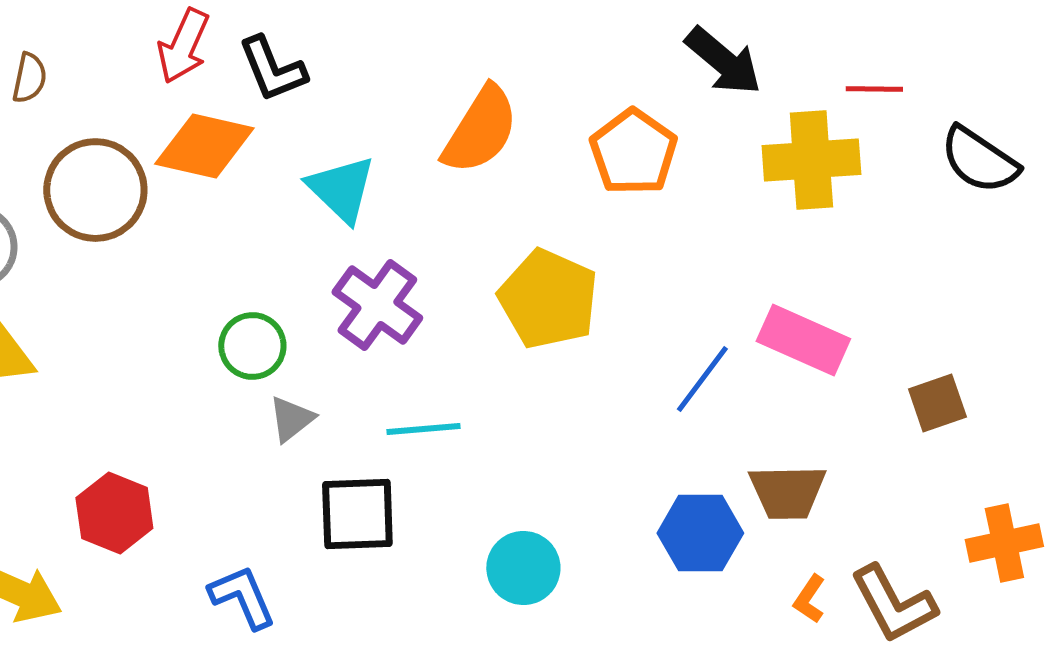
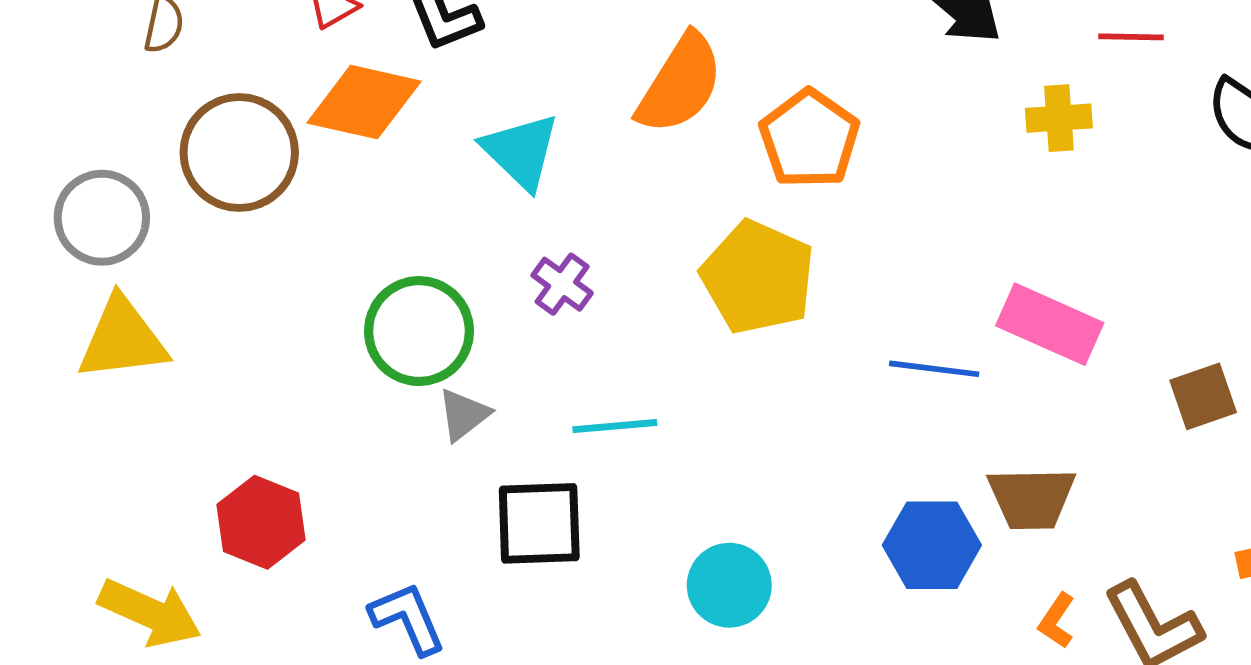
orange pentagon: (633, 152) -> (809, 139), moved
yellow cross: (811, 160) -> (1059, 118), size x0.6
purple cross: (377, 305) -> (562, 284), size x0.6
green circle: (252, 346) -> (419, 331), size x1.4
blue line: (702, 379) -> (934, 369), turned 60

